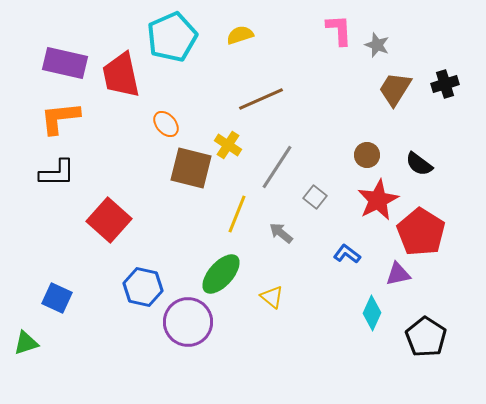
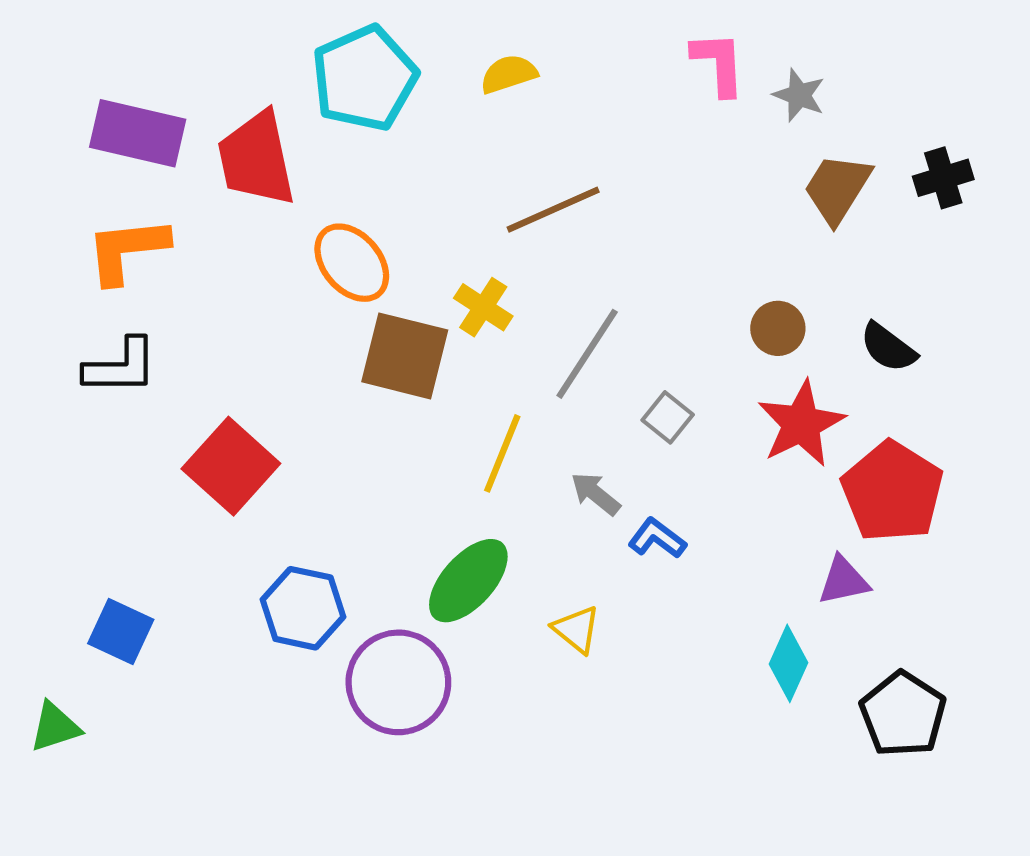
orange ellipse: (166, 124) -> (352, 263), size x1.4
blue L-shape: (347, 254) -> (657, 538), moved

